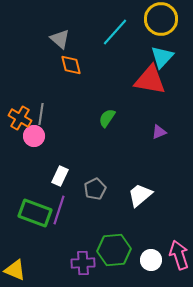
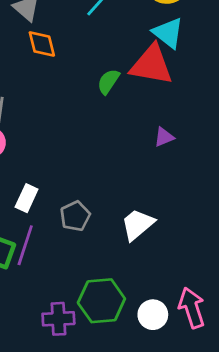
cyan triangle: (162, 57) -> (168, 33), turned -35
green semicircle: (107, 118) -> (108, 82), moved

